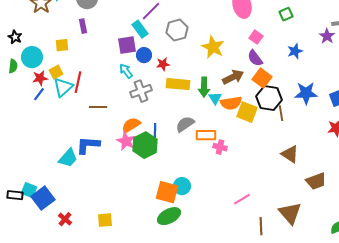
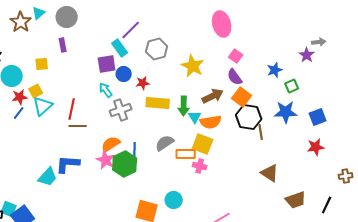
green square: (286, 14) -> (292, 86), moved
red line: (78, 82) -> (72, 109), moved
yellow square: (247, 112) -> (203, 144), moved
cyan circle: (182, 186) -> (174, 200), moved

